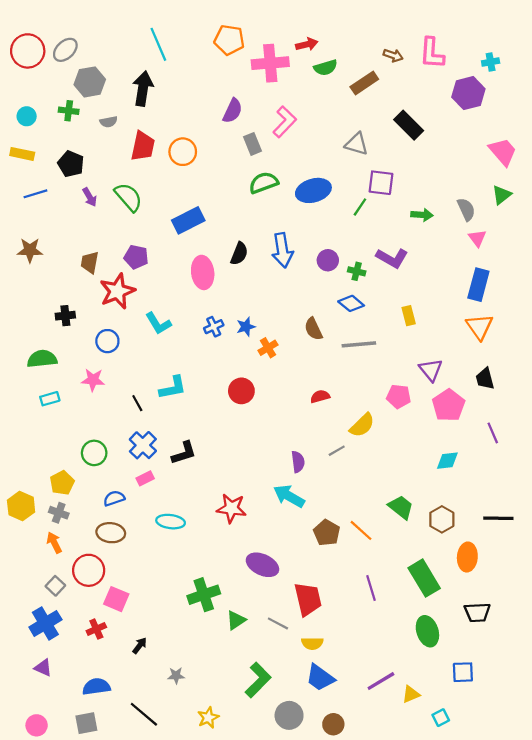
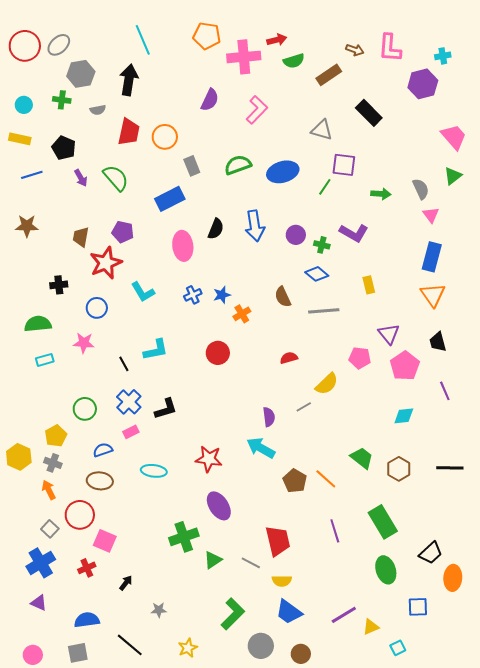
gray rectangle: (252, 144) -> (192, 166), moved
orange ellipse: (467, 557) -> (453, 578), moved
purple ellipse: (262, 565) -> (219, 506), moved, turned 32
black trapezoid: (477, 612) -> (431, 553), turned -40

